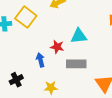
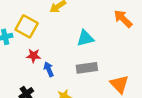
red star: (57, 47) -> (34, 56), moved

